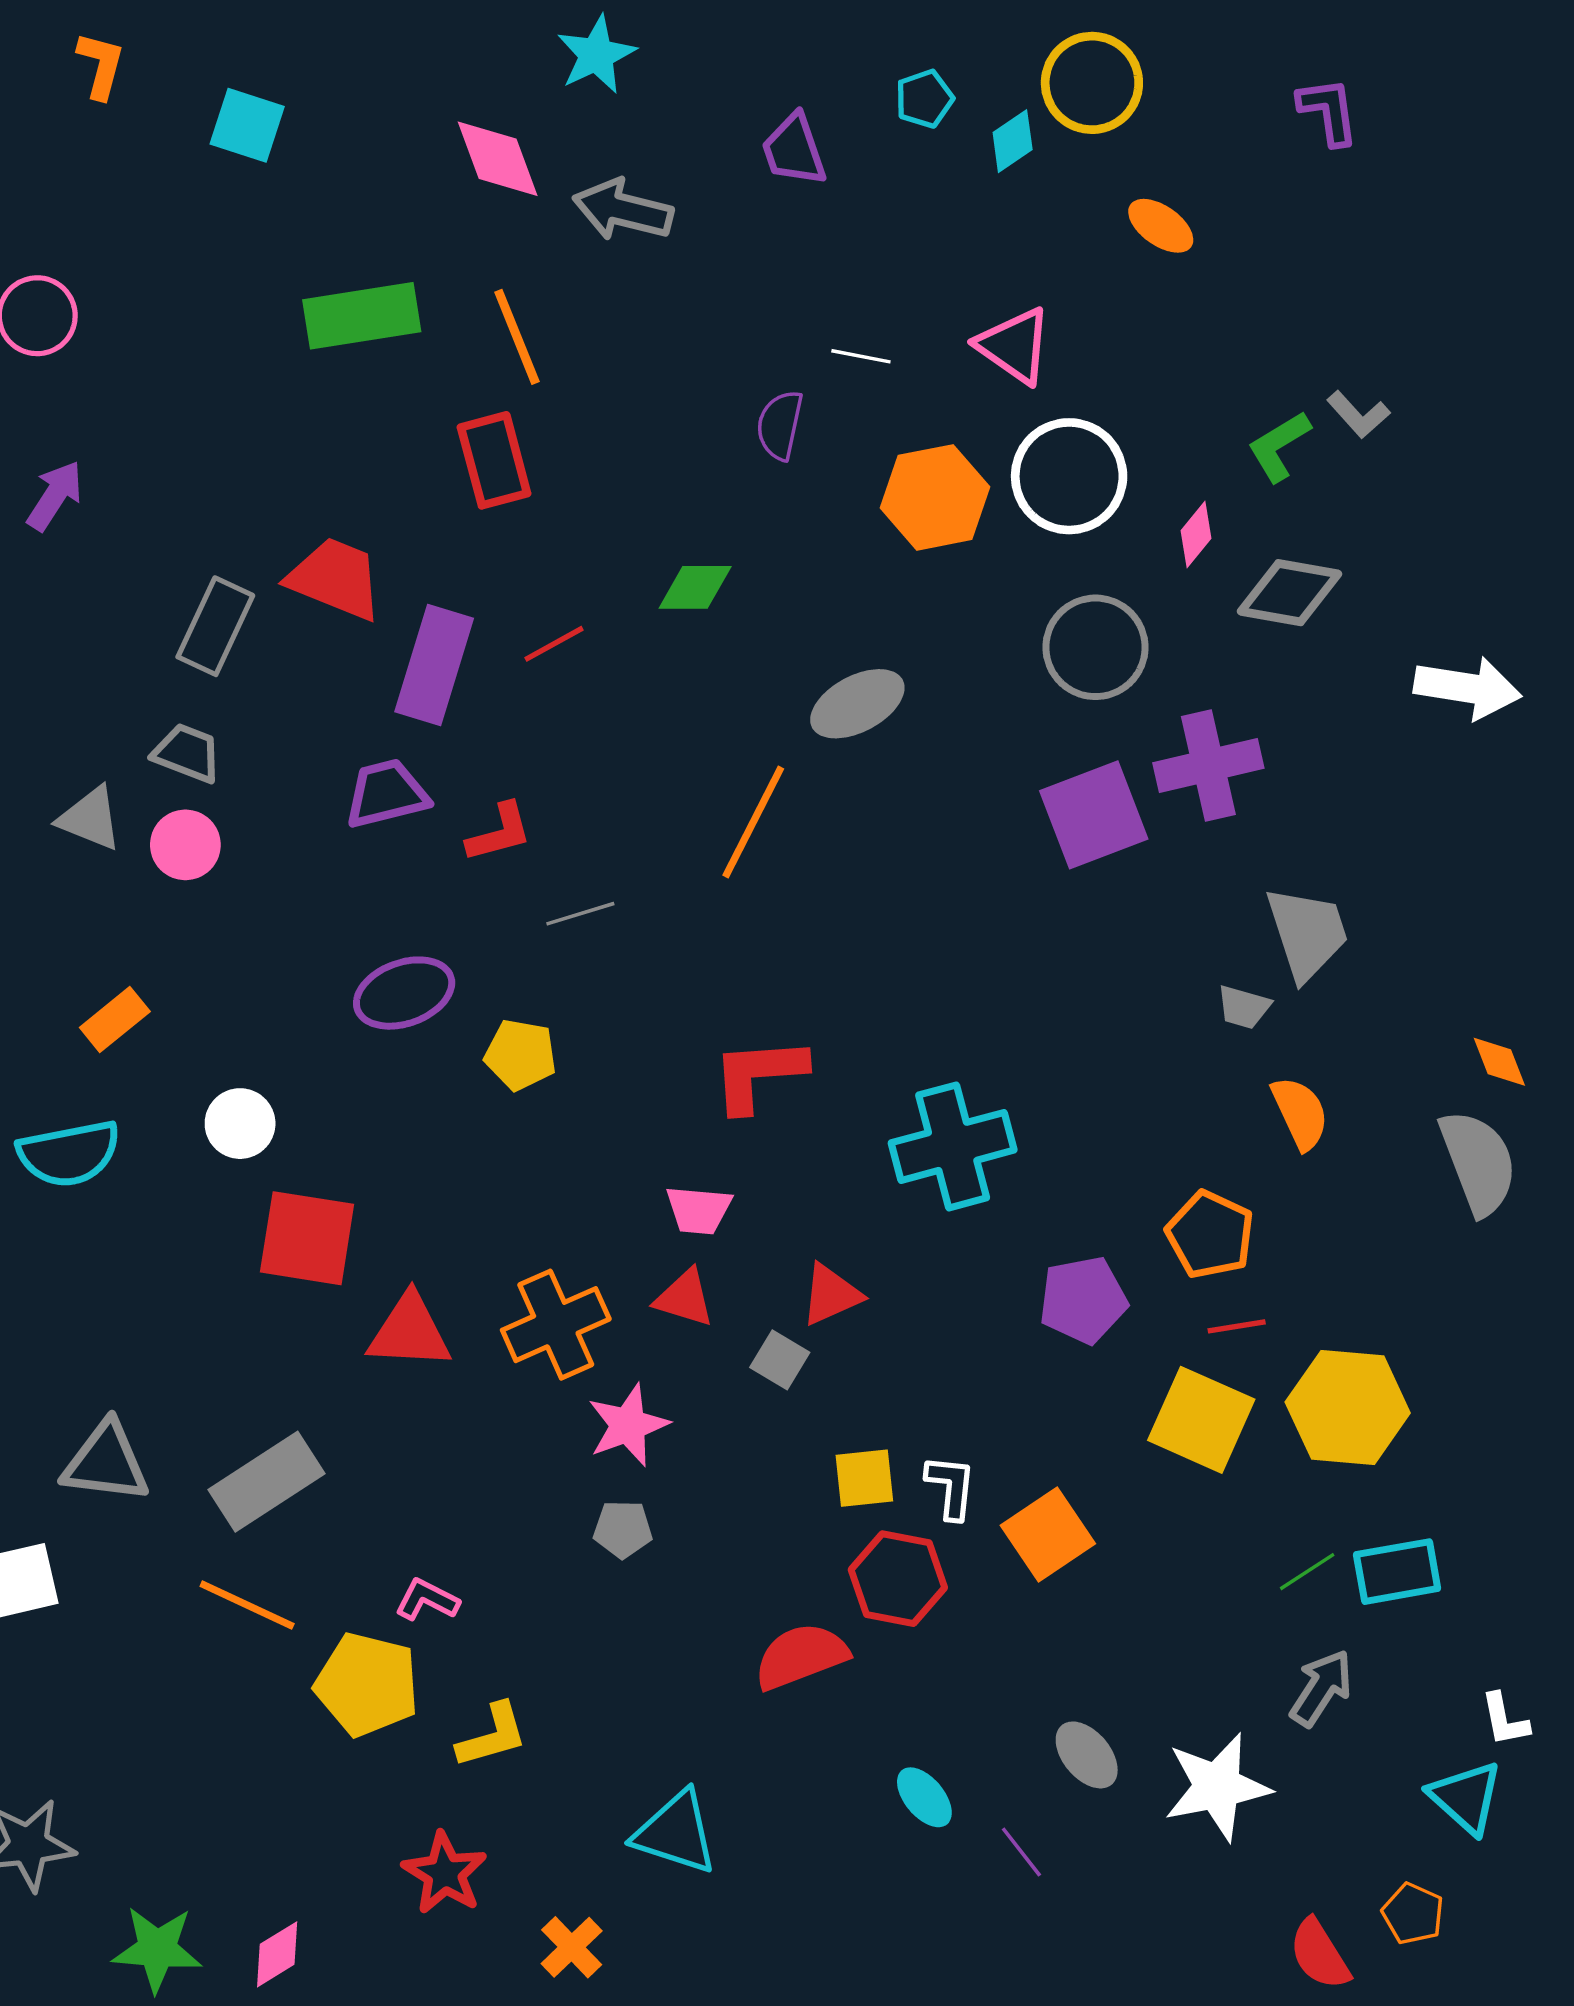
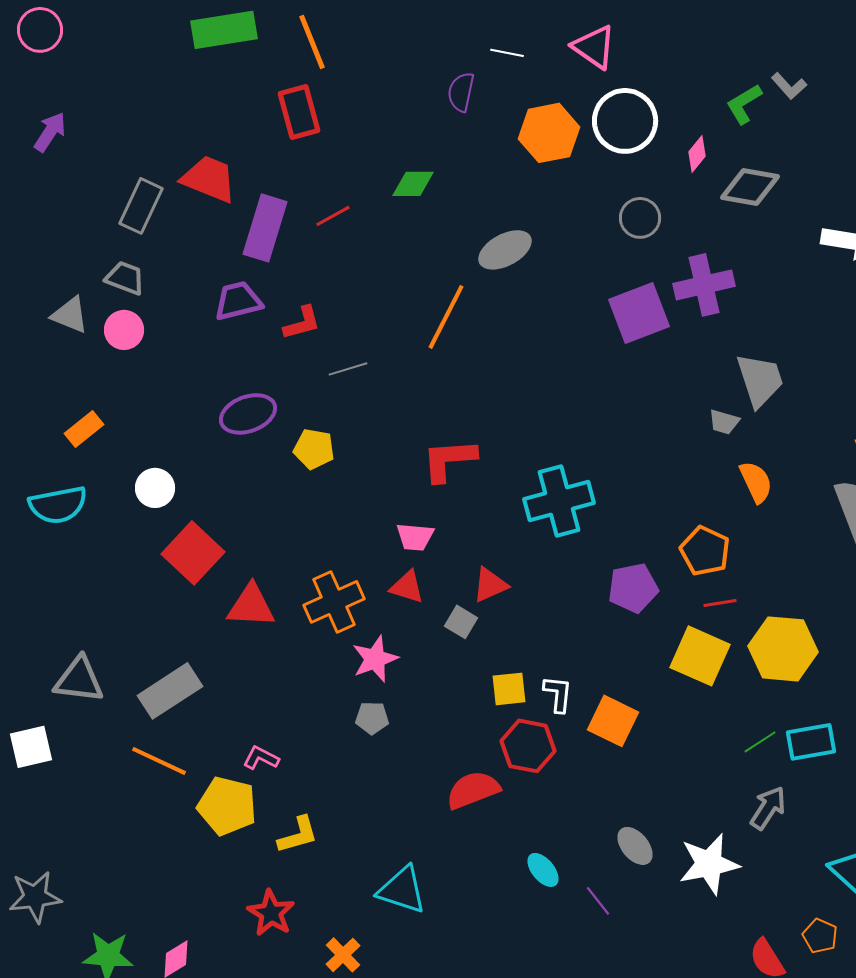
gray circle: (1095, 647) -> (640, 218), size x0.7
red square: (307, 1238) -> (193, 553), turned 34
orange square: (1048, 1535) -> (613, 721), turned -30

